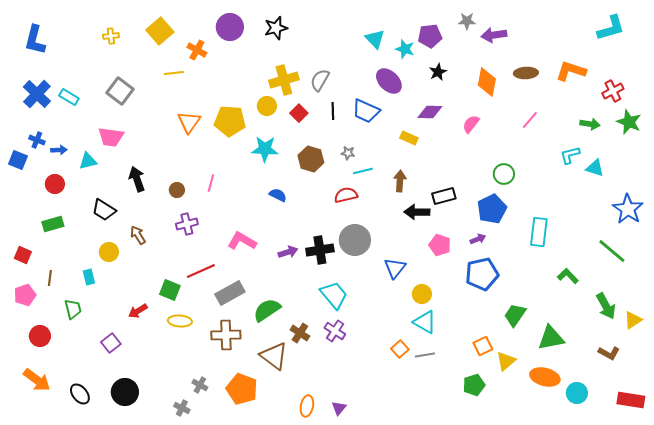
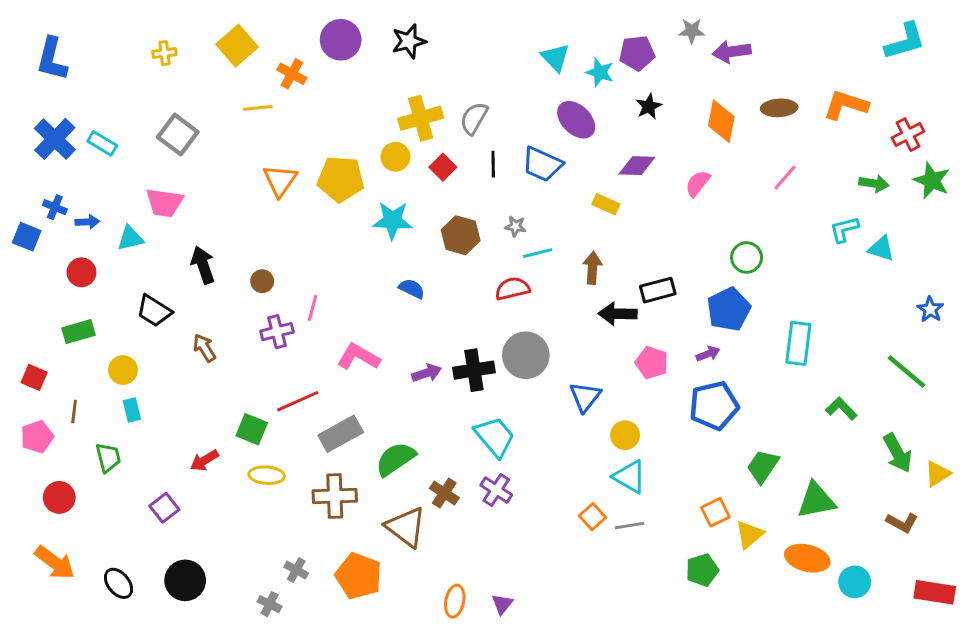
pink line: (211, 183) -> (313, 308), moved
blue star: (628, 209) -> (930, 309), size x0.6
yellow circle: (109, 252) -> (123, 370), moved

